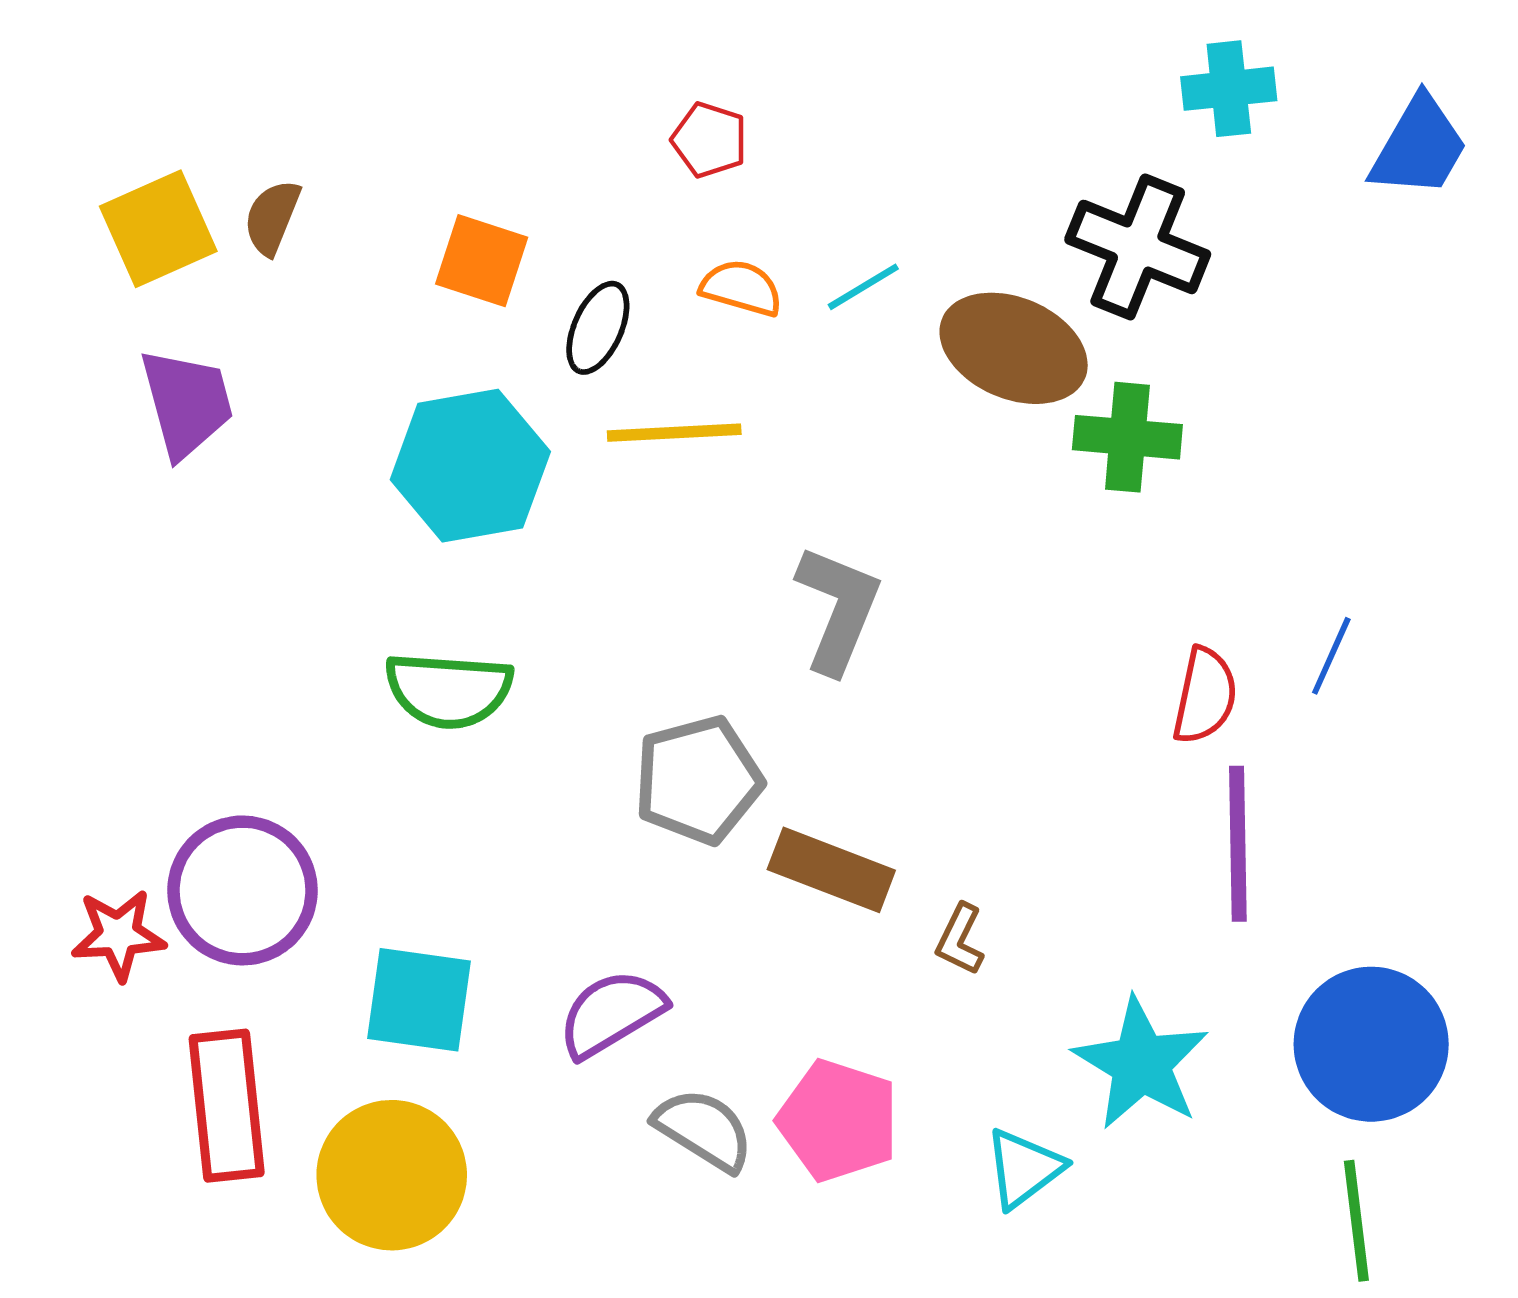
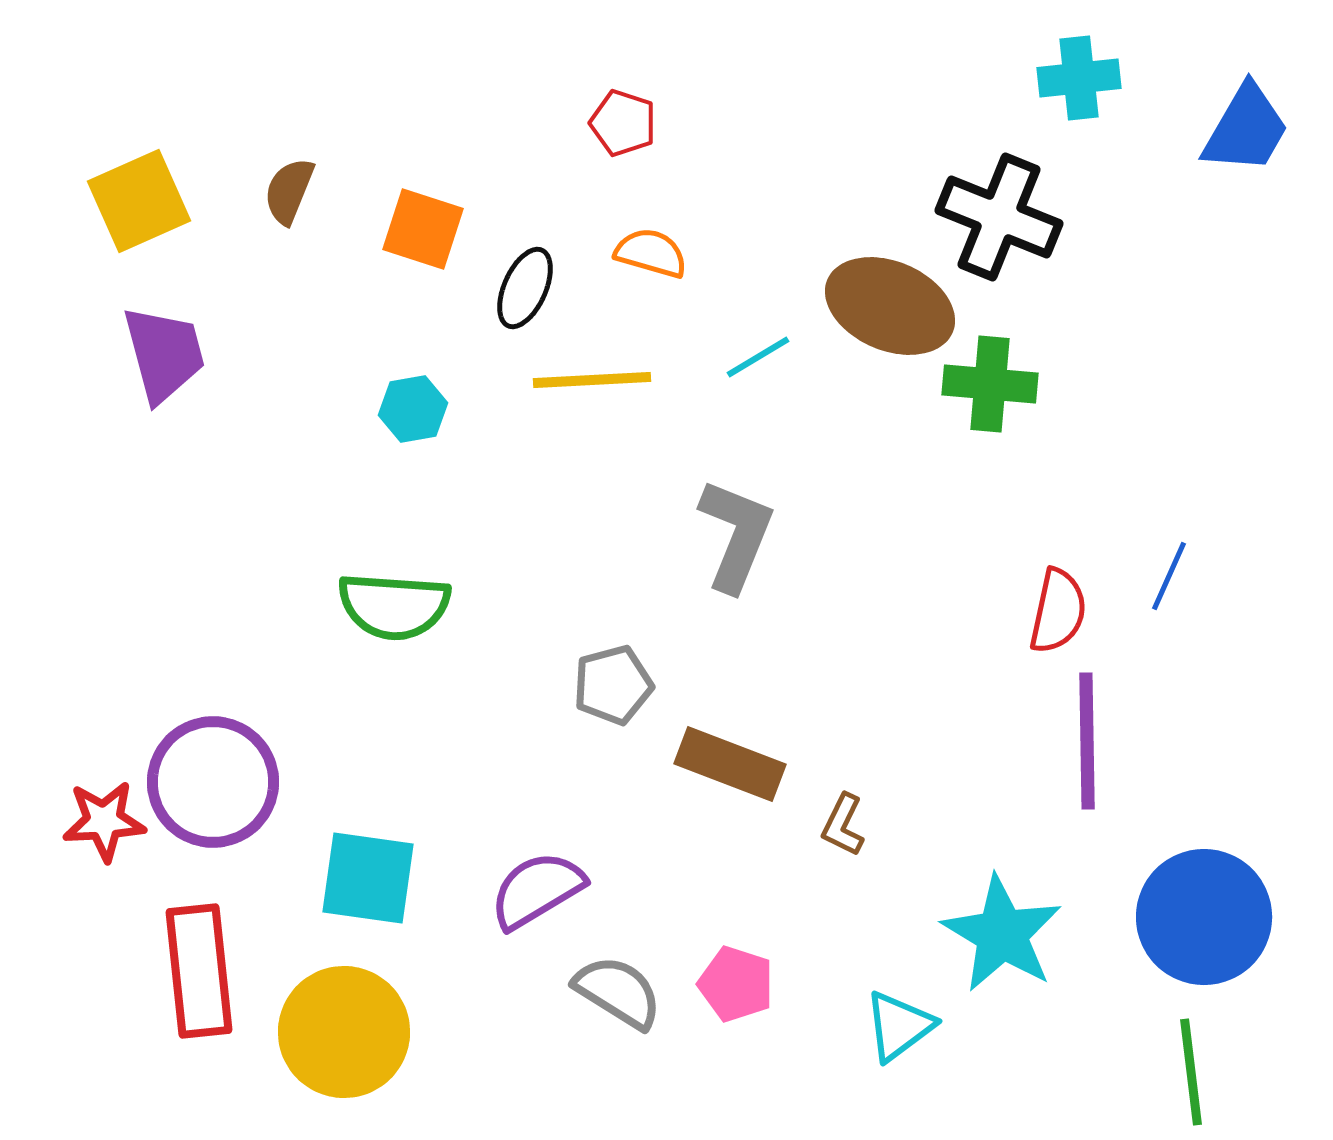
brown semicircle: (272, 217) -> (289, 191), moved
cyan line: (863, 287) -> (758, 357), moved
cyan hexagon: (470, 466) -> (413, 409), size x0.5
gray pentagon: (698, 780) -> (613, 685), size x0.7
pink pentagon: (838, 1121) -> (736, 984), size x0.7

